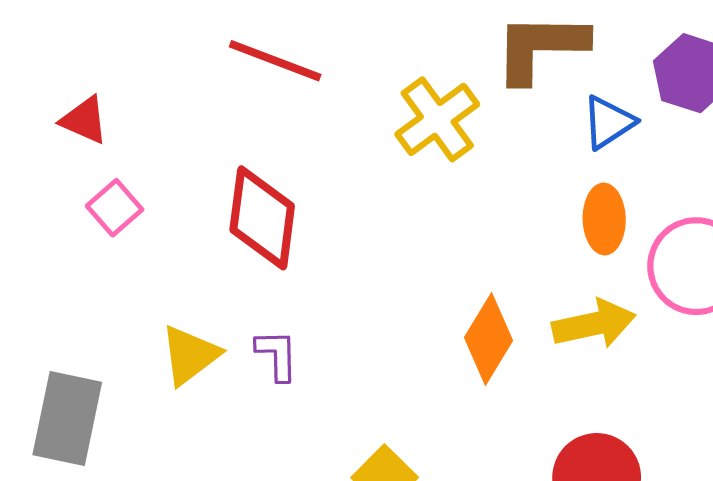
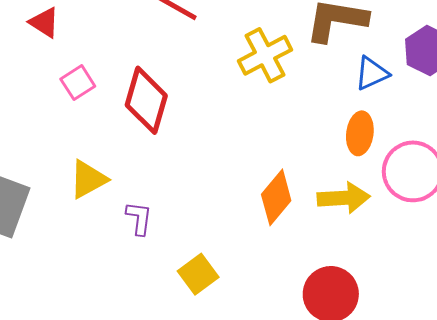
pink square: (115, 208) -> (78, 83), moved
purple L-shape: (277, 355) -> (139, 218), moved

